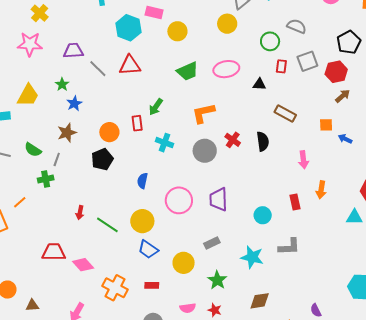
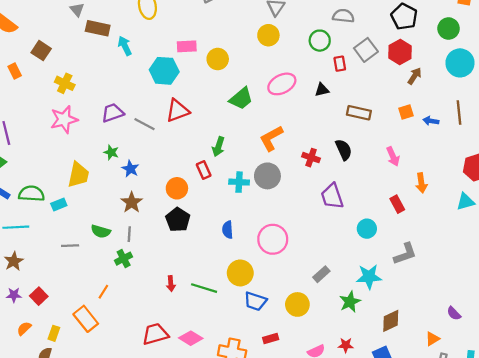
gray circle: (205, 151) -> (267, 176), moved
purple trapezoid: (219, 199) -> (332, 196), moved
green star: (217, 280) -> (350, 302), moved, turned 30

